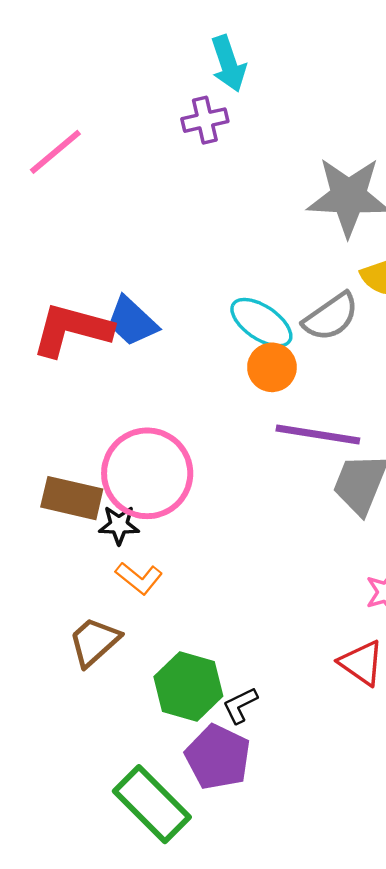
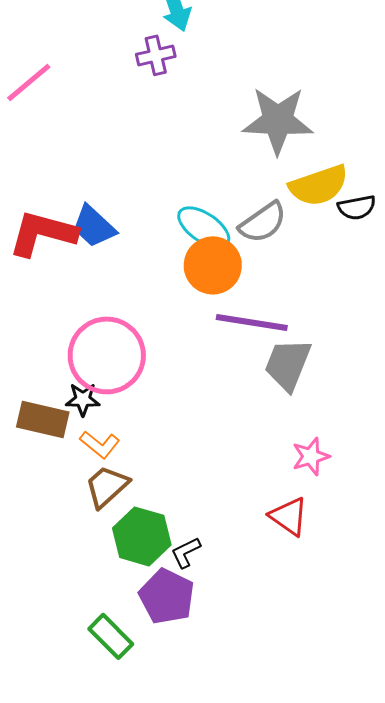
orange circle: (272, 367) -> (213, 265), size x1.4
brown rectangle: (72, 498) -> (43, 419), moved
brown trapezoid: (94, 642) -> (107, 486), moved
green rectangle: (152, 804) -> (111, 636), size x0.7

